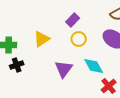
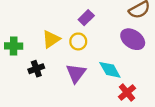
yellow circle: (79, 39) -> (78, 41), moved
black cross: (17, 65) -> (36, 69), moved

